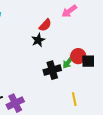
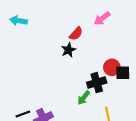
green arrow: (68, 62) -> (84, 98), moved
black cross: (52, 70) -> (97, 83), moved

